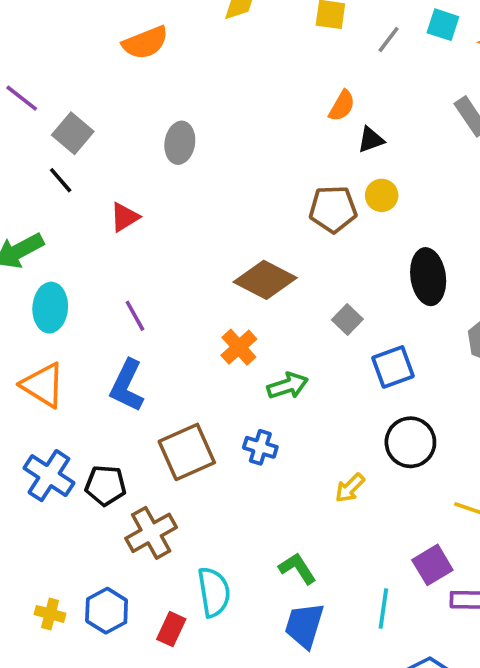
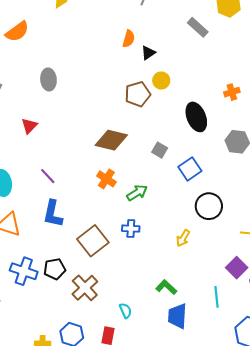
cyan semicircle: (214, 592) -> (125, 311), size x0.6

